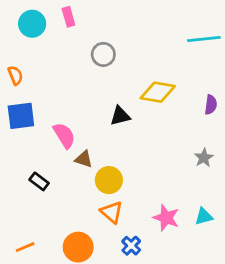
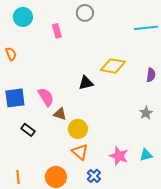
pink rectangle: (68, 17) -> (57, 31), moved
gray circle: (103, 54) -> (85, 13), moved
blue square: (21, 116) -> (15, 98), moved
orange line: (25, 247) -> (18, 177), turned -72

